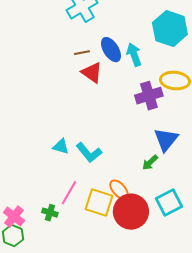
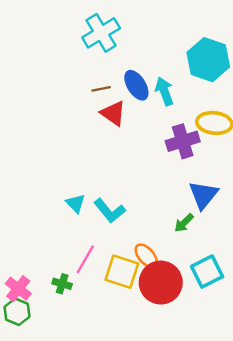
cyan triangle: (61, 147) -> (76, 203), turned 30

